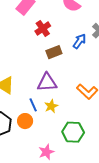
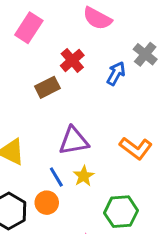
red cross: (43, 29) -> (72, 60), moved
brown rectangle: (54, 52) -> (47, 87), moved

